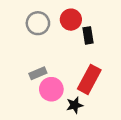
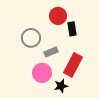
gray circle: (38, 23) -> (31, 38), moved
gray rectangle: (38, 73) -> (51, 52), moved

